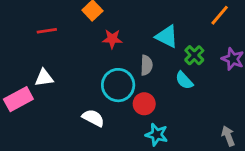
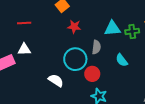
red line: (47, 31) -> (24, 23), moved
cyan triangle: (167, 36) -> (112, 28), turned -36
green cross: (194, 55) -> (132, 31), moved, turned 32

